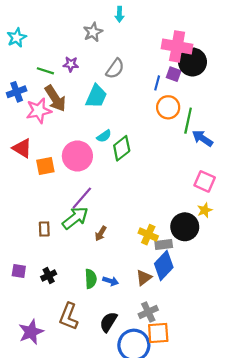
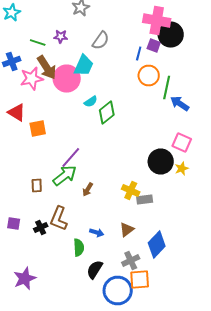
pink circle: (77, 156) -> (67, 78), moved
black circle: (185, 227) -> (161, 162), moved
blue diamond: (164, 266) -> (157, 244), moved
green semicircle: (91, 279) -> (79, 248), moved
brown L-shape: (69, 316) -> (59, 218), moved

